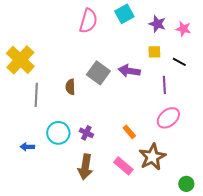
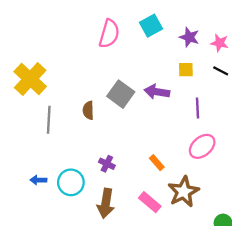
black line: (179, 62) -> (221, 71), moved
cyan circle: (58, 133) -> (71, 182), moved

